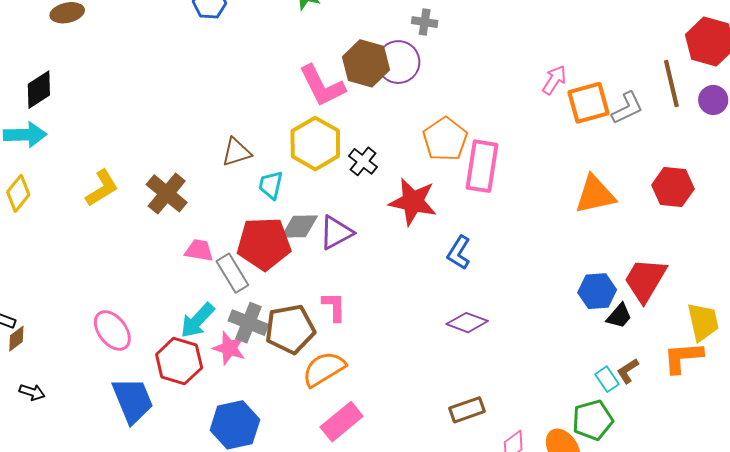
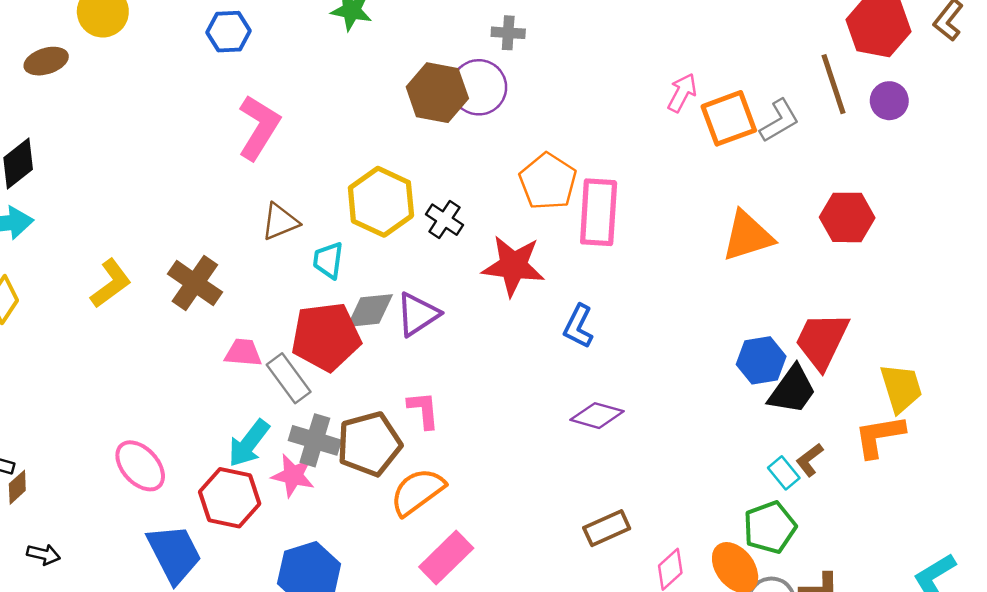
pink L-shape: (322, 86) -> (259, 127), moved, turned -117
black trapezoid: (619, 316) -> (792, 390), size x1.5

